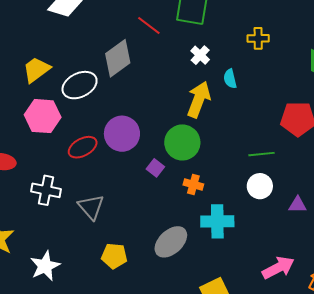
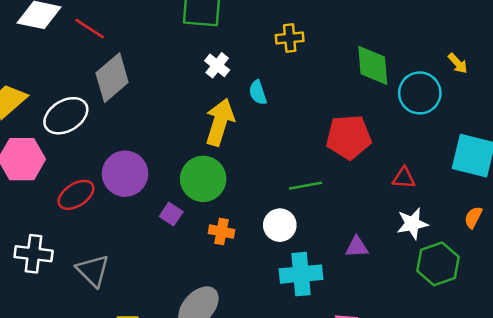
red line: (149, 25) -> (90, 29), moved
white circle: (260, 186) -> (280, 225), moved
cyan cross: (217, 221) -> (301, 274), moved

